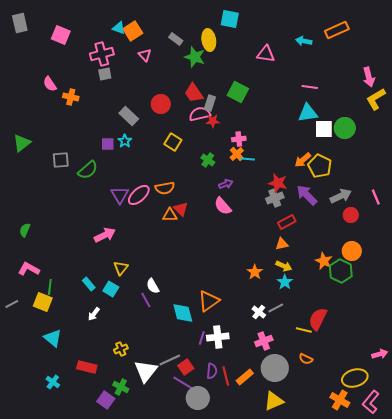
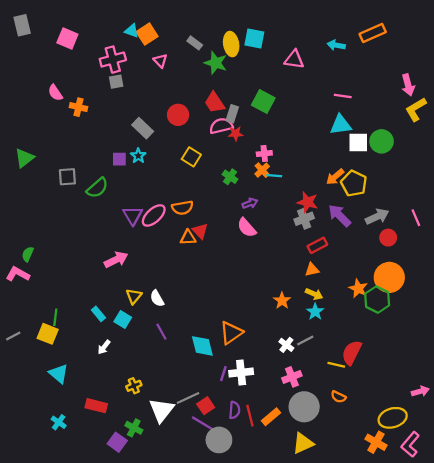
cyan square: (230, 19) -> (254, 39), moved
orange circle: (352, 251) -> (389, 277), size x1.4
pink L-shape: (29, 269) -> (18, 274), moved
white semicircle: (153, 286) -> (157, 298), moved

